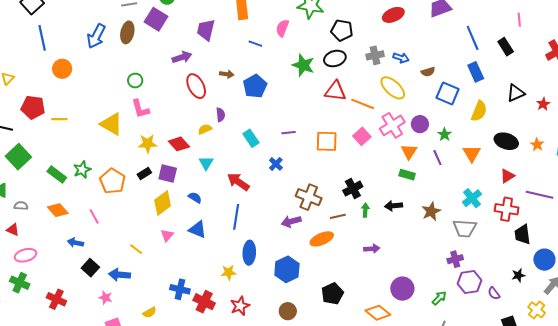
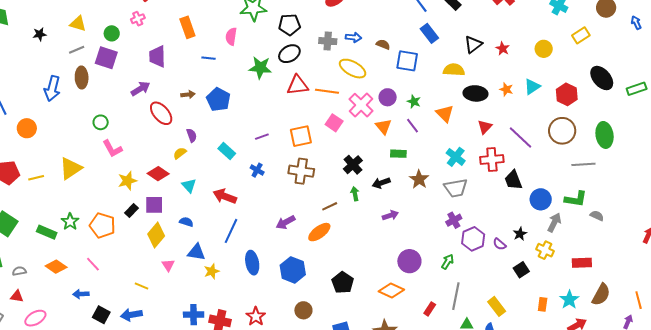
gray cross: (375, 55) -> (328, 41), turned 30
brown semicircle: (428, 72) -> (383, 44), turned -128
yellow semicircle: (479, 111) -> (454, 70), moved, turned -95
yellow triangle: (111, 124) -> (71, 168), moved, turned -50
green rectangle: (407, 175) -> (398, 154), moved
black cross: (353, 189) -> (353, 165), moved
purple line: (540, 195) -> (520, 138), turned 44
brown cross: (309, 197) -> (301, 171), moved
blue line: (236, 217) -> (231, 231), turned 30
purple arrow: (372, 249) -> (390, 215), moved
yellow star: (229, 272) -> (212, 271), moved
black star: (518, 275) -> (520, 234), moved

